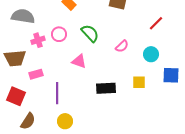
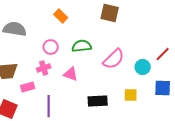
red line: (156, 23) -> (163, 54), moved
green semicircle: (90, 33) -> (82, 46), turned -54
pink cross: (38, 40) -> (44, 68), moved
pink semicircle: (122, 46) -> (114, 59), size x1.6

